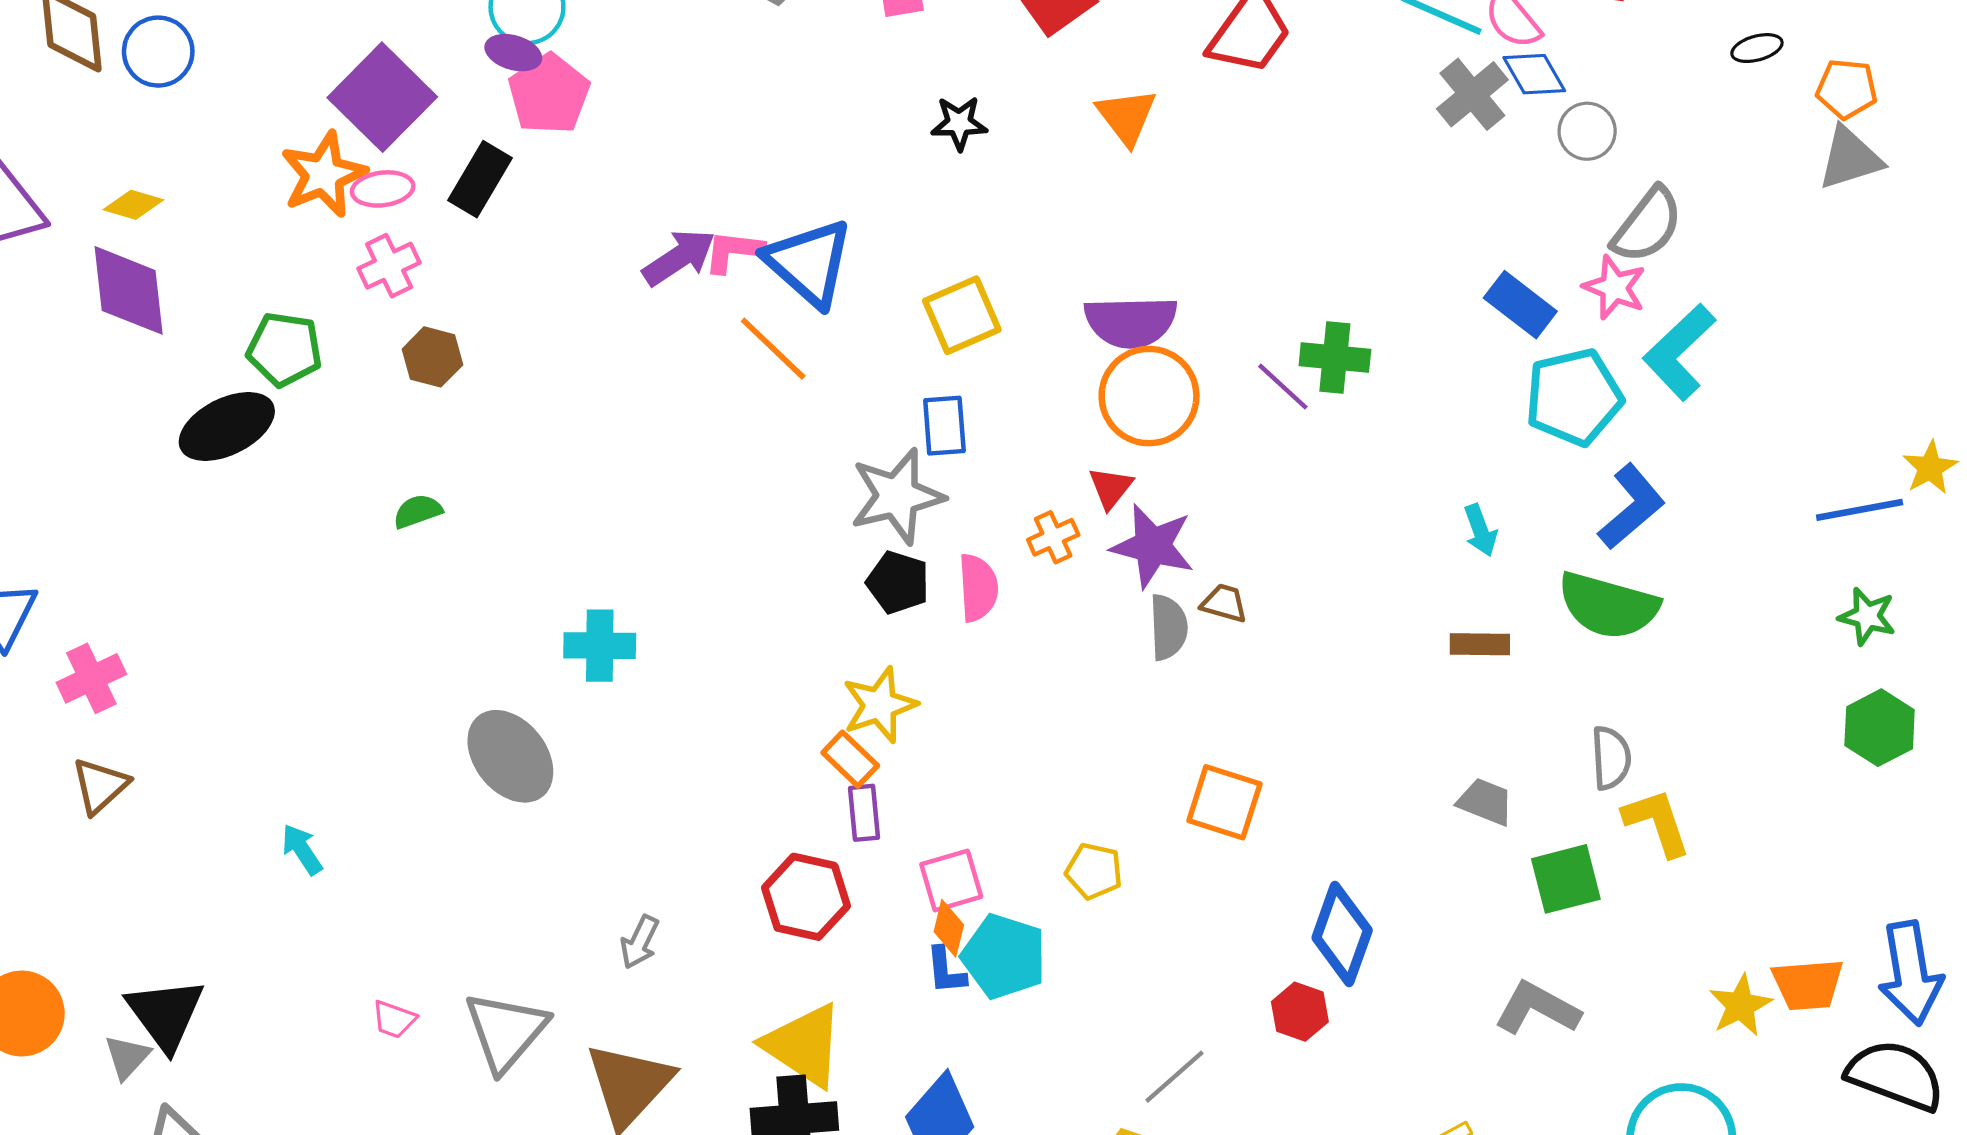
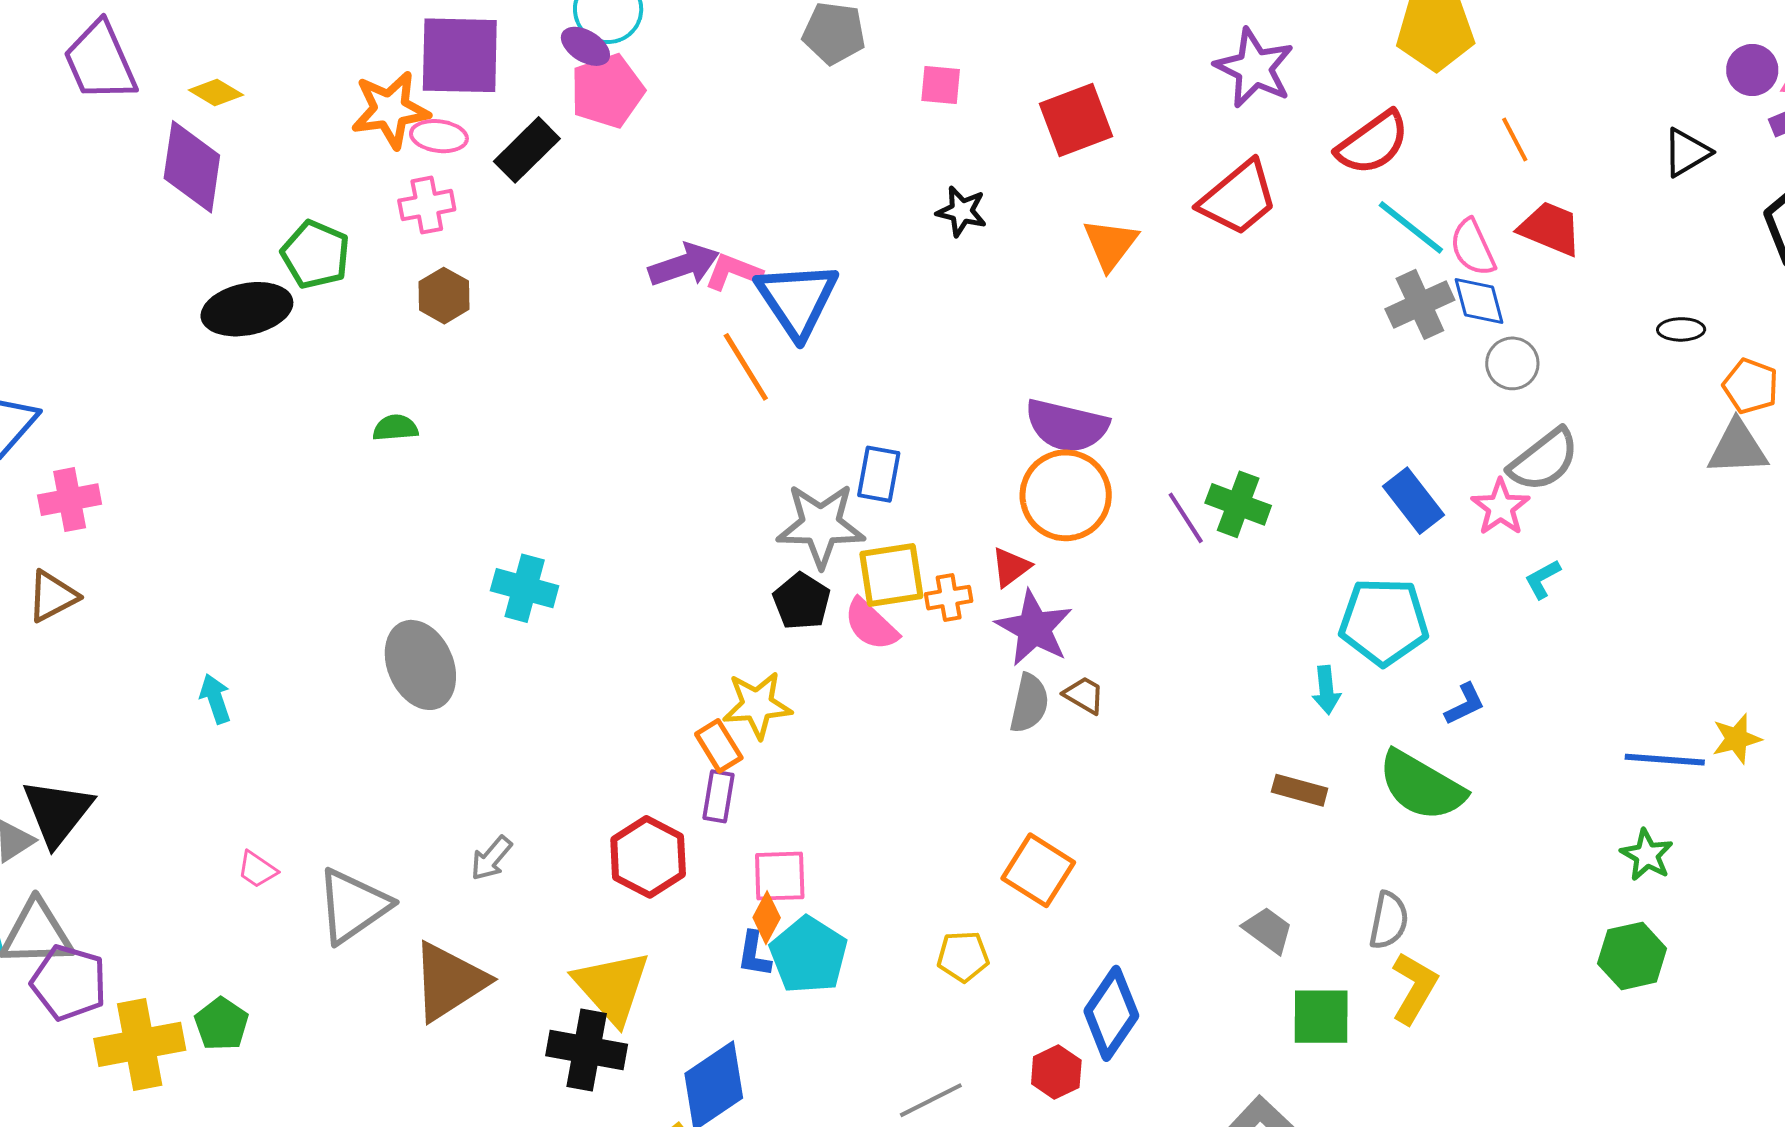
purple square: (382, 97) -> (460, 55), turned 32
yellow square: (962, 315) -> (891, 575), moved
cyan L-shape: (1679, 352) -> (1543, 579), size x0.5
cyan pentagon: (1574, 397) -> (1384, 622), moved
blue L-shape: (1631, 507) -> (1465, 704), size x0.6
pink semicircle: (978, 588) -> (871, 625), turned 122
yellow L-shape: (1657, 822) -> (1414, 988), turned 34
yellow pentagon: (1094, 871) -> (963, 956), moved, turned -30

